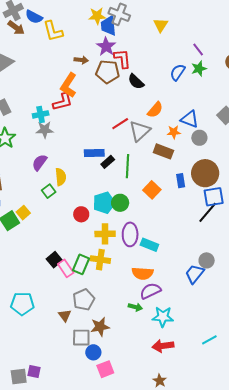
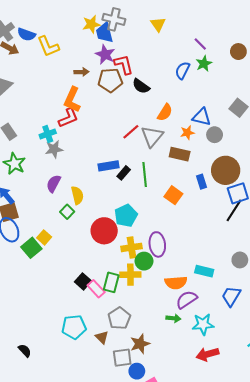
green circle: (120, 203) -> (144, 261), moved
red circle: (81, 214) -> (104, 231), size x1.6
cyan rectangle: (149, 245) -> (204, 271), moved
blue trapezoid: (195, 274) -> (231, 296), moved
cyan pentagon: (22, 304) -> (74, 327), moved

